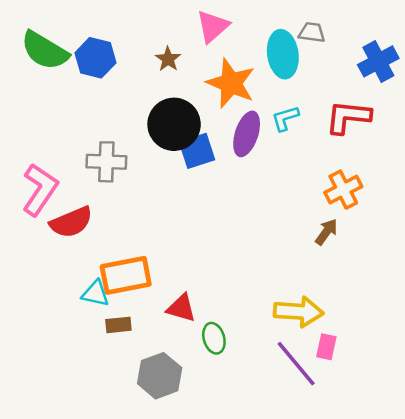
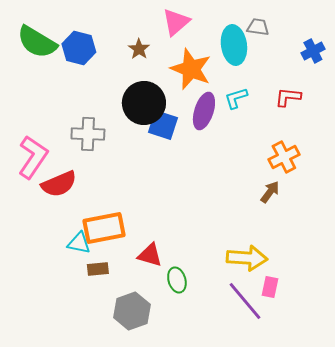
blue cross: (378, 61) -> (313, 51), size x0.7
red L-shape: (348, 117) -> (288, 97), size x0.7
blue square: (197, 151) -> (163, 125), turned 36

